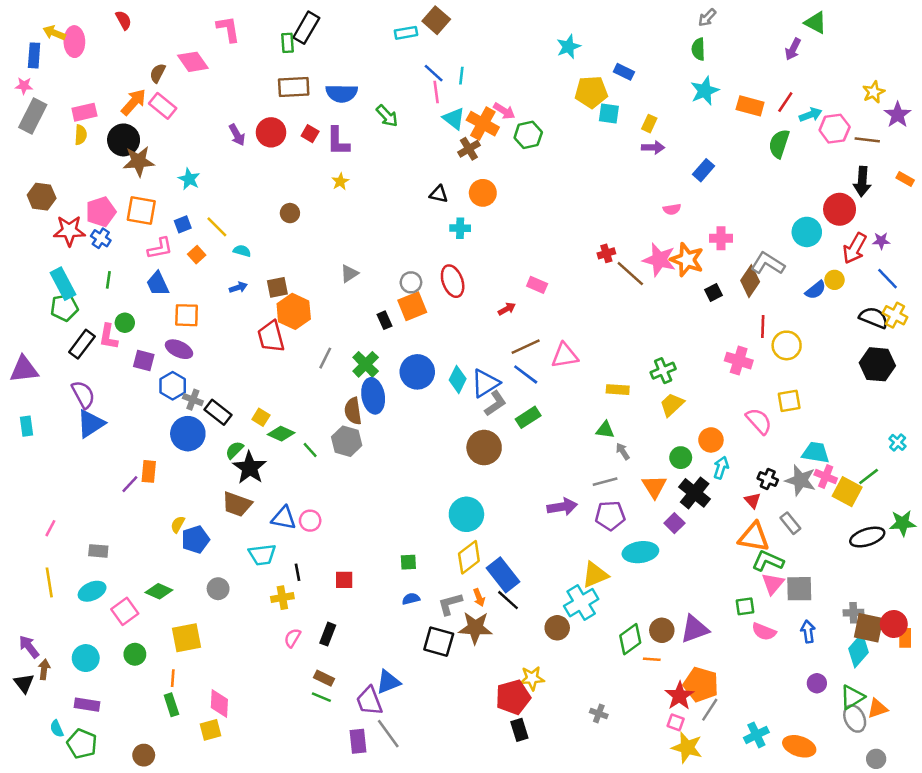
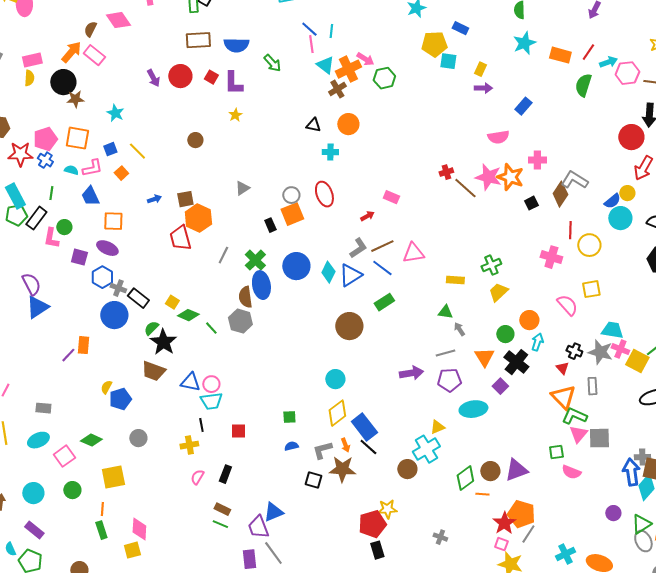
orange cross: (483, 124) -> (348, 69), turned 35
brown star: (139, 161) -> (75, 99), size x0.7
pink semicircle: (672, 209) -> (498, 137), size x1.5
cyan circle: (807, 232) -> (620, 218), moved
cyan semicircle: (242, 251) -> (71, 170), moved
black rectangle: (82, 344) -> (36, 218), moved
gray L-shape: (495, 403) -> (358, 248), moved
cyan circle: (466, 514) -> (335, 379), size x0.7
gray rectangle: (790, 523) -> (592, 386), turned 36
orange triangle: (754, 537) -> (563, 397), turned 36
cyan trapezoid: (262, 555) -> (211, 401), moved
yellow triangle: (595, 575) -> (437, 427), size x0.7
blue arrow: (808, 632) -> (631, 472), moved, size x1.5
black square: (439, 642) -> (313, 480), size x0.7
purple rectangle: (87, 705) -> (34, 530), turned 30

